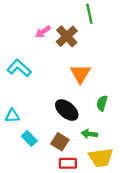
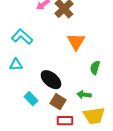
black ellipse: (67, 110) -> (51, 80), moved
cyan triangle: (12, 116) -> (16, 65), moved

